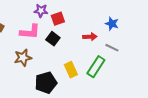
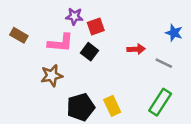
blue star: (112, 24) -> (174, 33), moved
green rectangle: (96, 67) -> (160, 102), moved
yellow rectangle: (71, 70) -> (112, 106), moved

